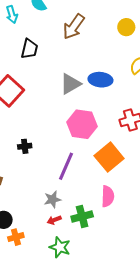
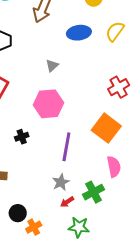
blue ellipse: (100, 80) -> (79, 33), moved
gray triangle: (70, 84) -> (52, 66), size x0.6
pink hexagon: (82, 124) -> (49, 104), moved

